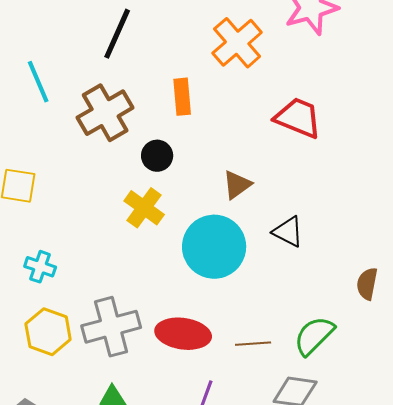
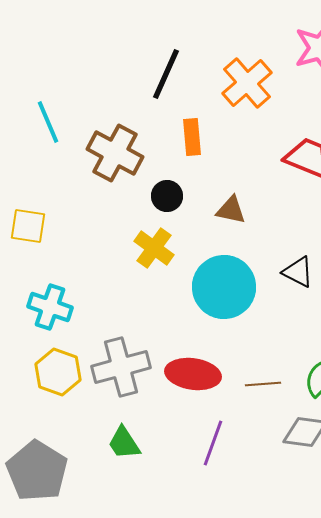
black line: (117, 34) -> (166, 74), moved
brown cross: (105, 113) -> (115, 153), turned -32
brown triangle: (237, 185) -> (231, 210), moved, turned 48
cyan cross: (40, 267) -> (50, 307), size x1.4

